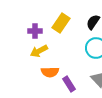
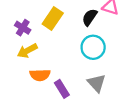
purple cross: (35, 31) -> (23, 28), turned 32

